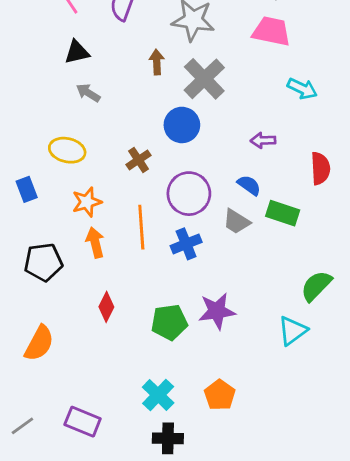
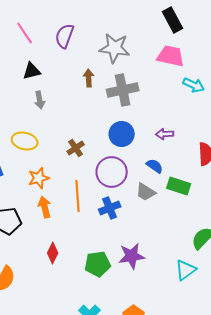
gray cross: (204, 79) -> (123, 90), turned 32
cyan arrow: (302, 89) -> (194, 85), moved
gray arrow: (88, 93) -> (40, 100), turned -132
blue circle: (182, 125) -> (122, 134), moved

